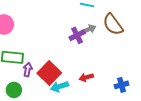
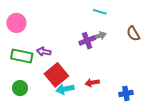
brown semicircle: (113, 24) -> (133, 34), moved, size x0.7
purple arrow: (28, 70) -> (44, 52), moved, turned -96

